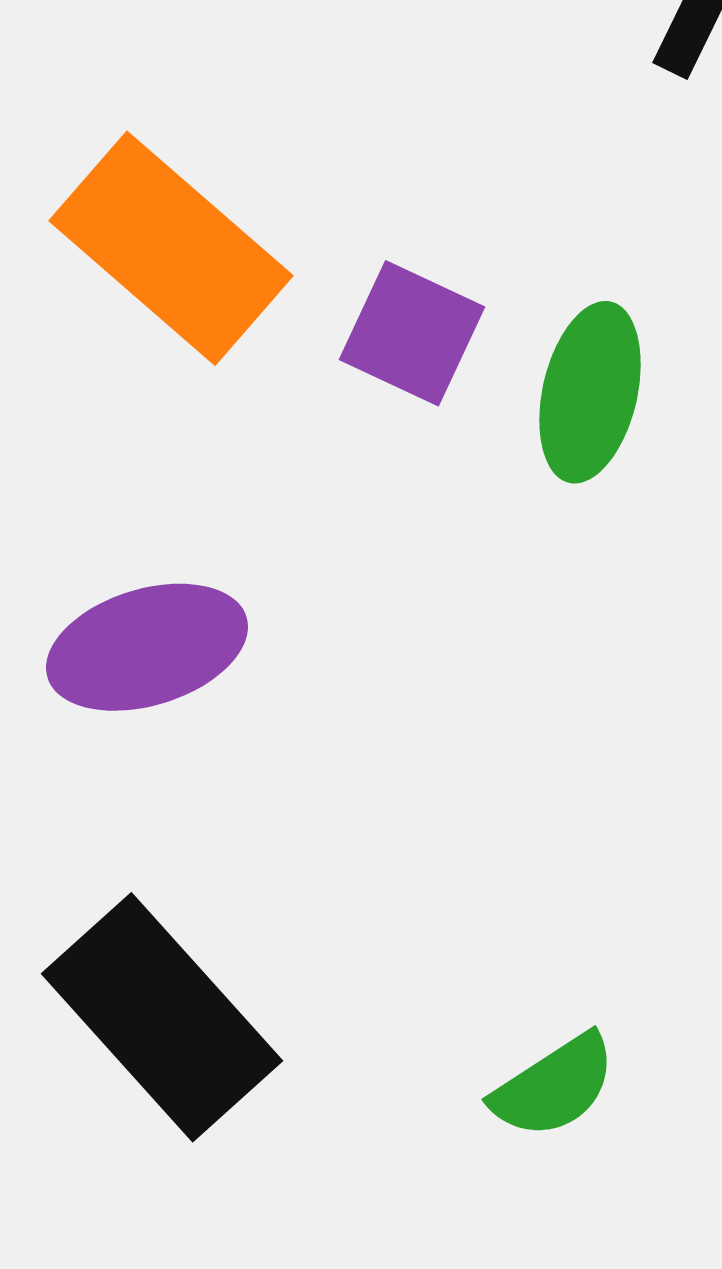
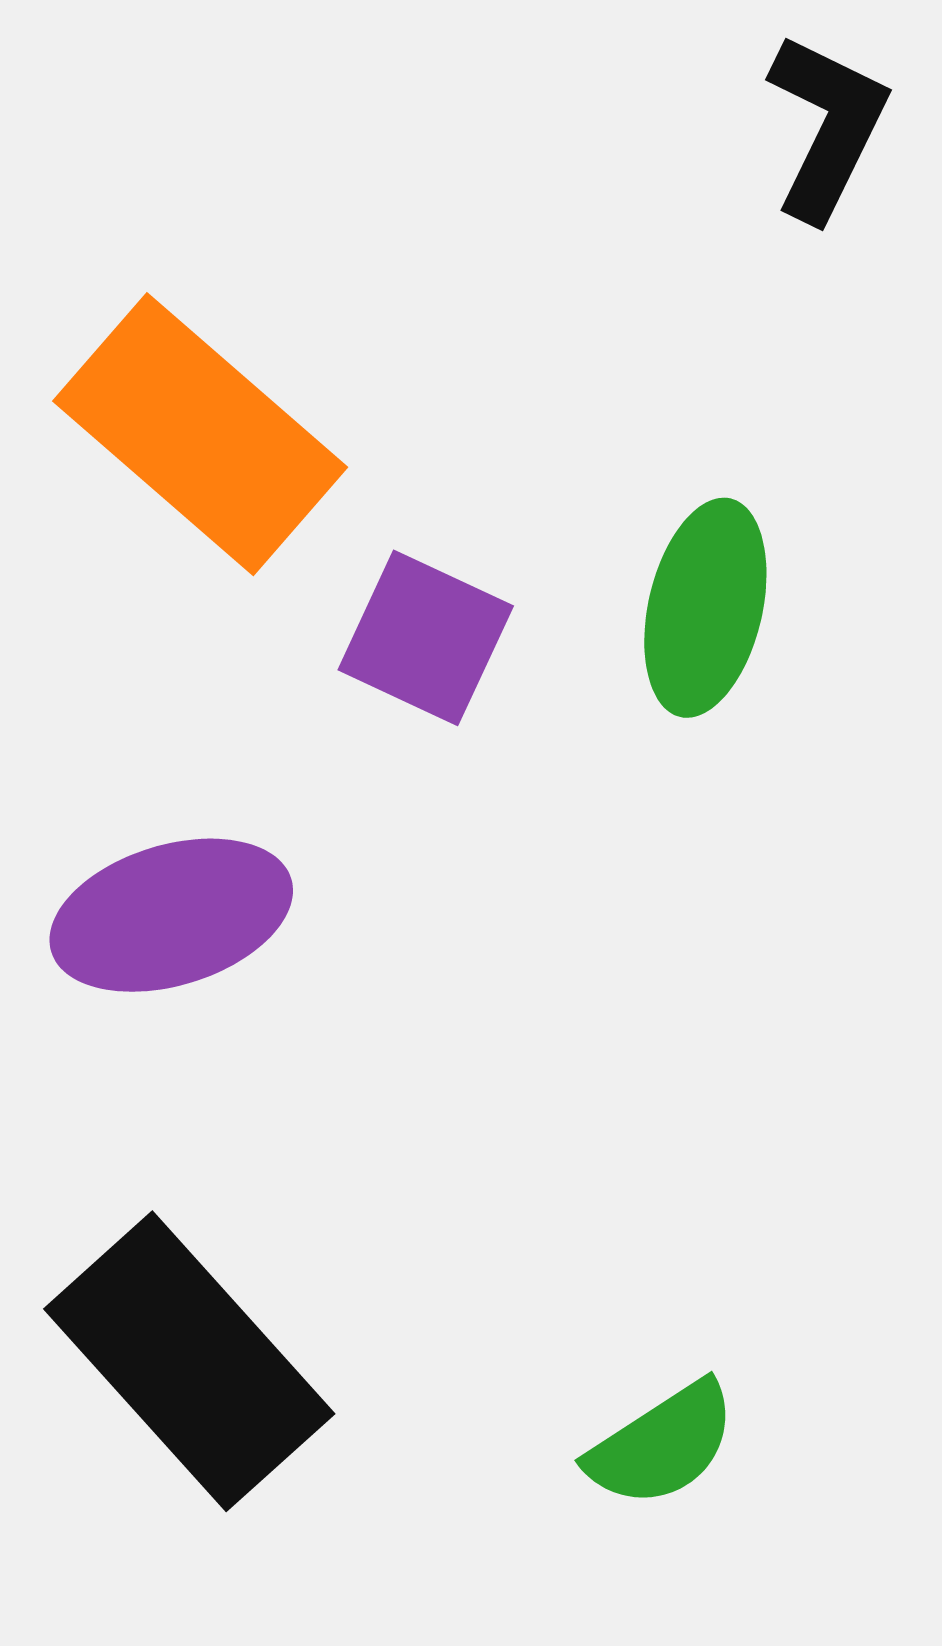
purple square: (412, 333) -> (426, 638), moved

